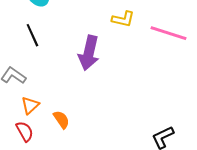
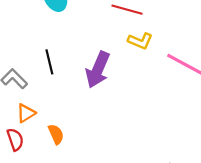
black line: (32, 35) -> (49, 62), moved

